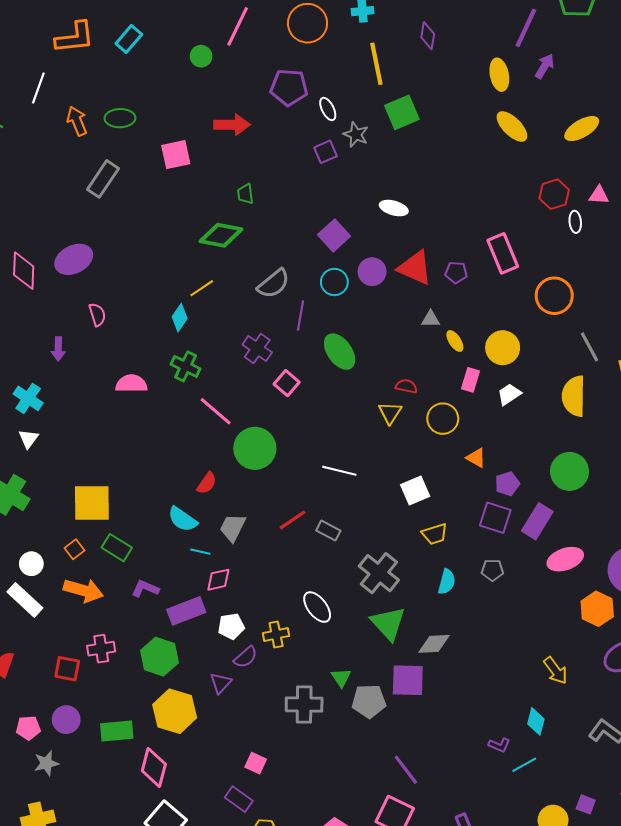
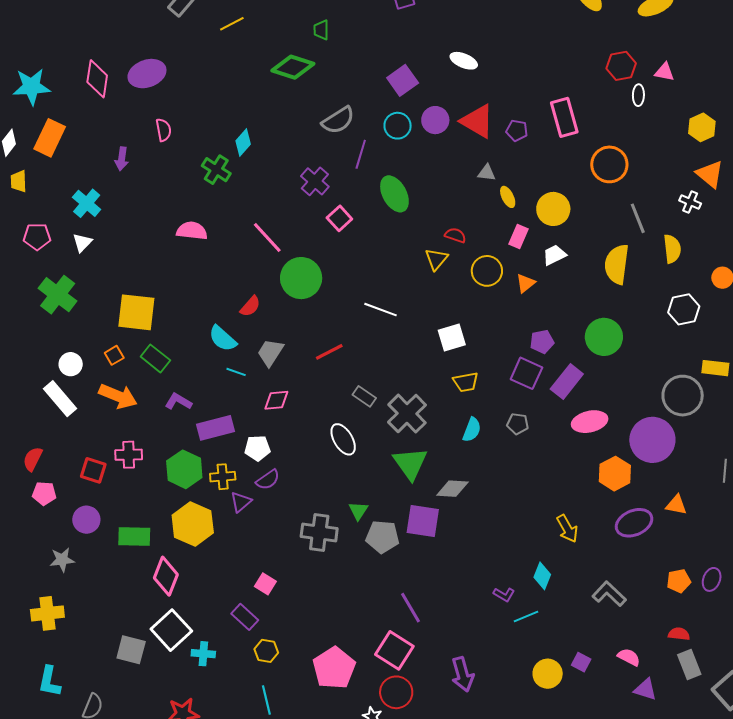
yellow line: (202, 288) -> (232, 24), moved
green cross: (186, 366) -> (216, 170), moved
pink semicircle: (131, 384) -> (192, 231), moved
orange triangle: (476, 458) -> (525, 283), moved, turned 45
gray rectangle: (328, 531) -> (364, 396), moved
pink diamond: (218, 580) -> (276, 400), moved
yellow cross: (276, 634) -> (223, 477), moved
pink pentagon: (28, 728) -> (44, 493), moved

